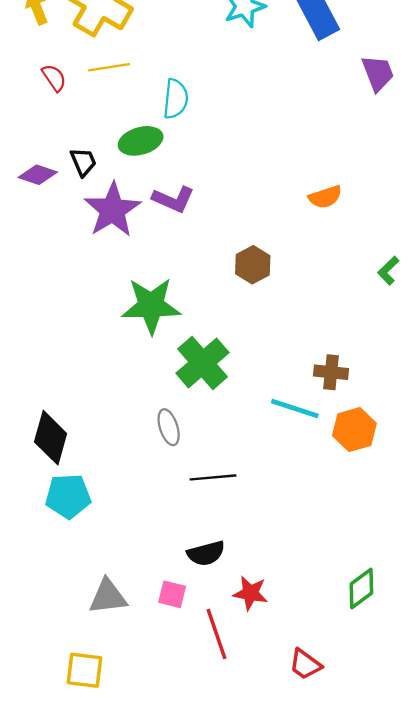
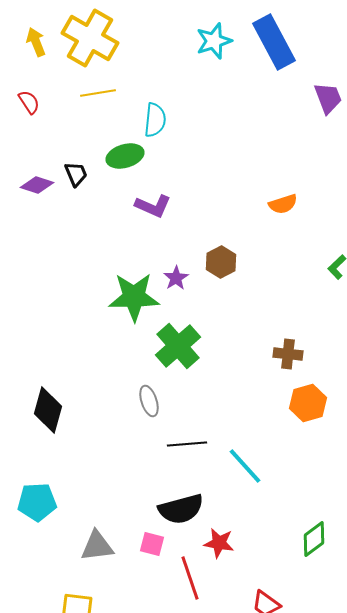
red semicircle: (54, 78) -> (29, 102), moved
purple star: (113, 210) -> (176, 278), moved, size x0.5
cyan line: (295, 408) -> (245, 466), moved, turned 30
cyan pentagon: (68, 496) -> (37, 502), moved
black semicircle: (206, 553) -> (181, 509), size x1.4

